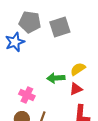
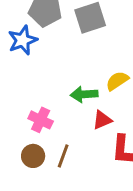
red triangle: (76, 89) -> (102, 120), moved

